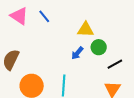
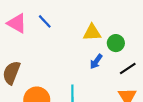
green circle: (99, 47) -> (116, 43), moved
blue arrow: (77, 53) -> (96, 61), moved

